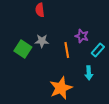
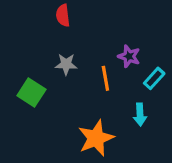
green square: (23, 49) -> (31, 93), moved

